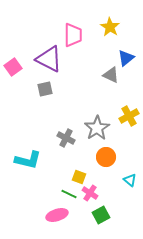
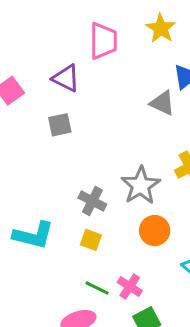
purple triangle: (49, 59) -> (66, 78), size x0.7
yellow square: (79, 177) -> (91, 240), moved

